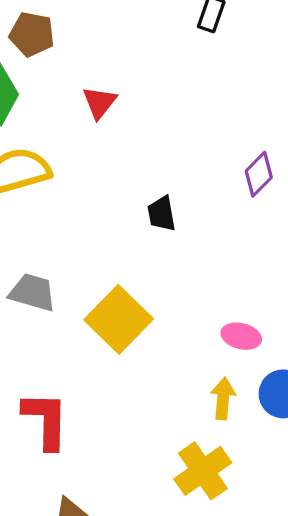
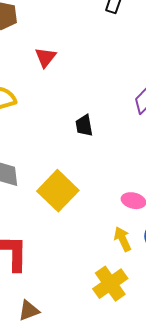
yellow arrow: (223, 398) -> (123, 239), turned -30

